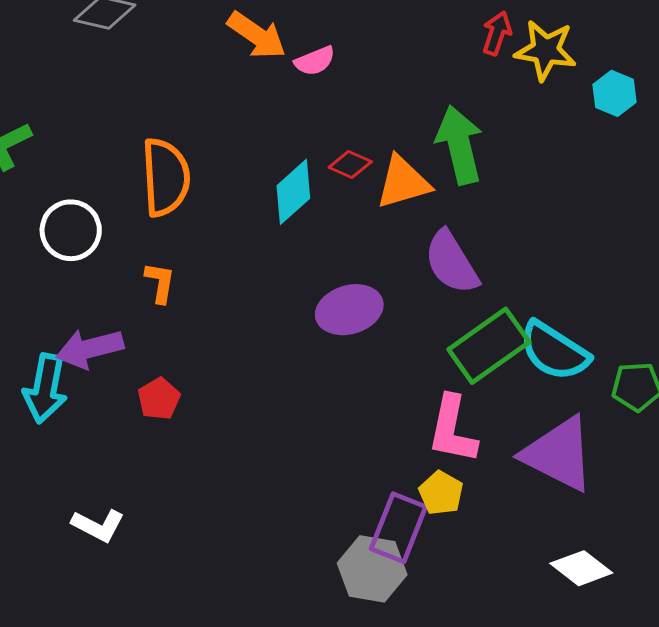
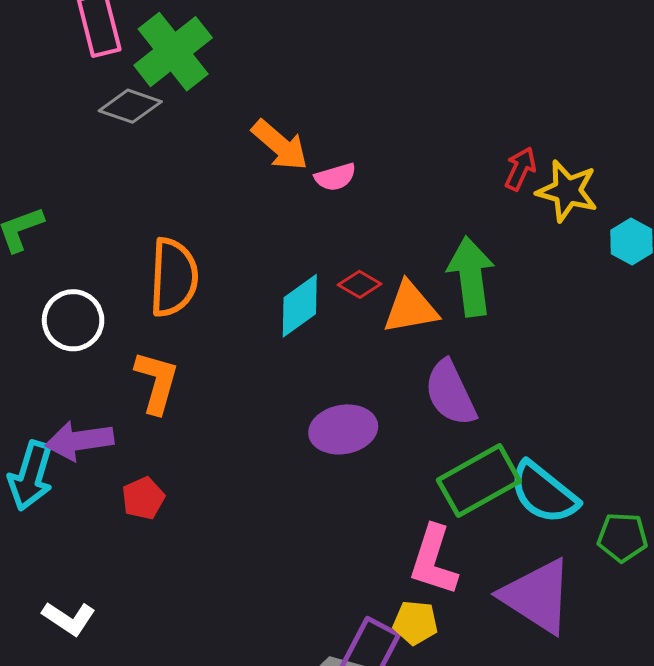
orange L-shape: (160, 283) -> (157, 382), size x1.5
yellow pentagon: (441, 493) -> (415, 623), turned -30

